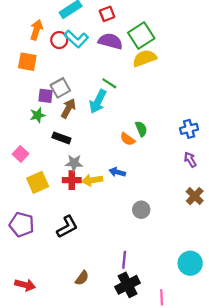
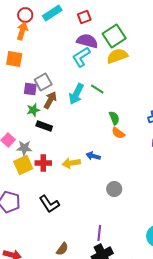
cyan L-shape: (76, 39) -> (81, 57), moved, turned 105
red circle: (59, 40) -> (25, 15), moved
green line: (109, 83) -> (97, 89), moved
green star: (38, 115) -> (33, 110), moved
orange semicircle: (128, 139) -> (118, 133), moved
gray star: (74, 163) -> (24, 148), moved
red cross: (72, 180) -> (43, 163), moved
black L-shape: (67, 227) -> (49, 204), turned 85

